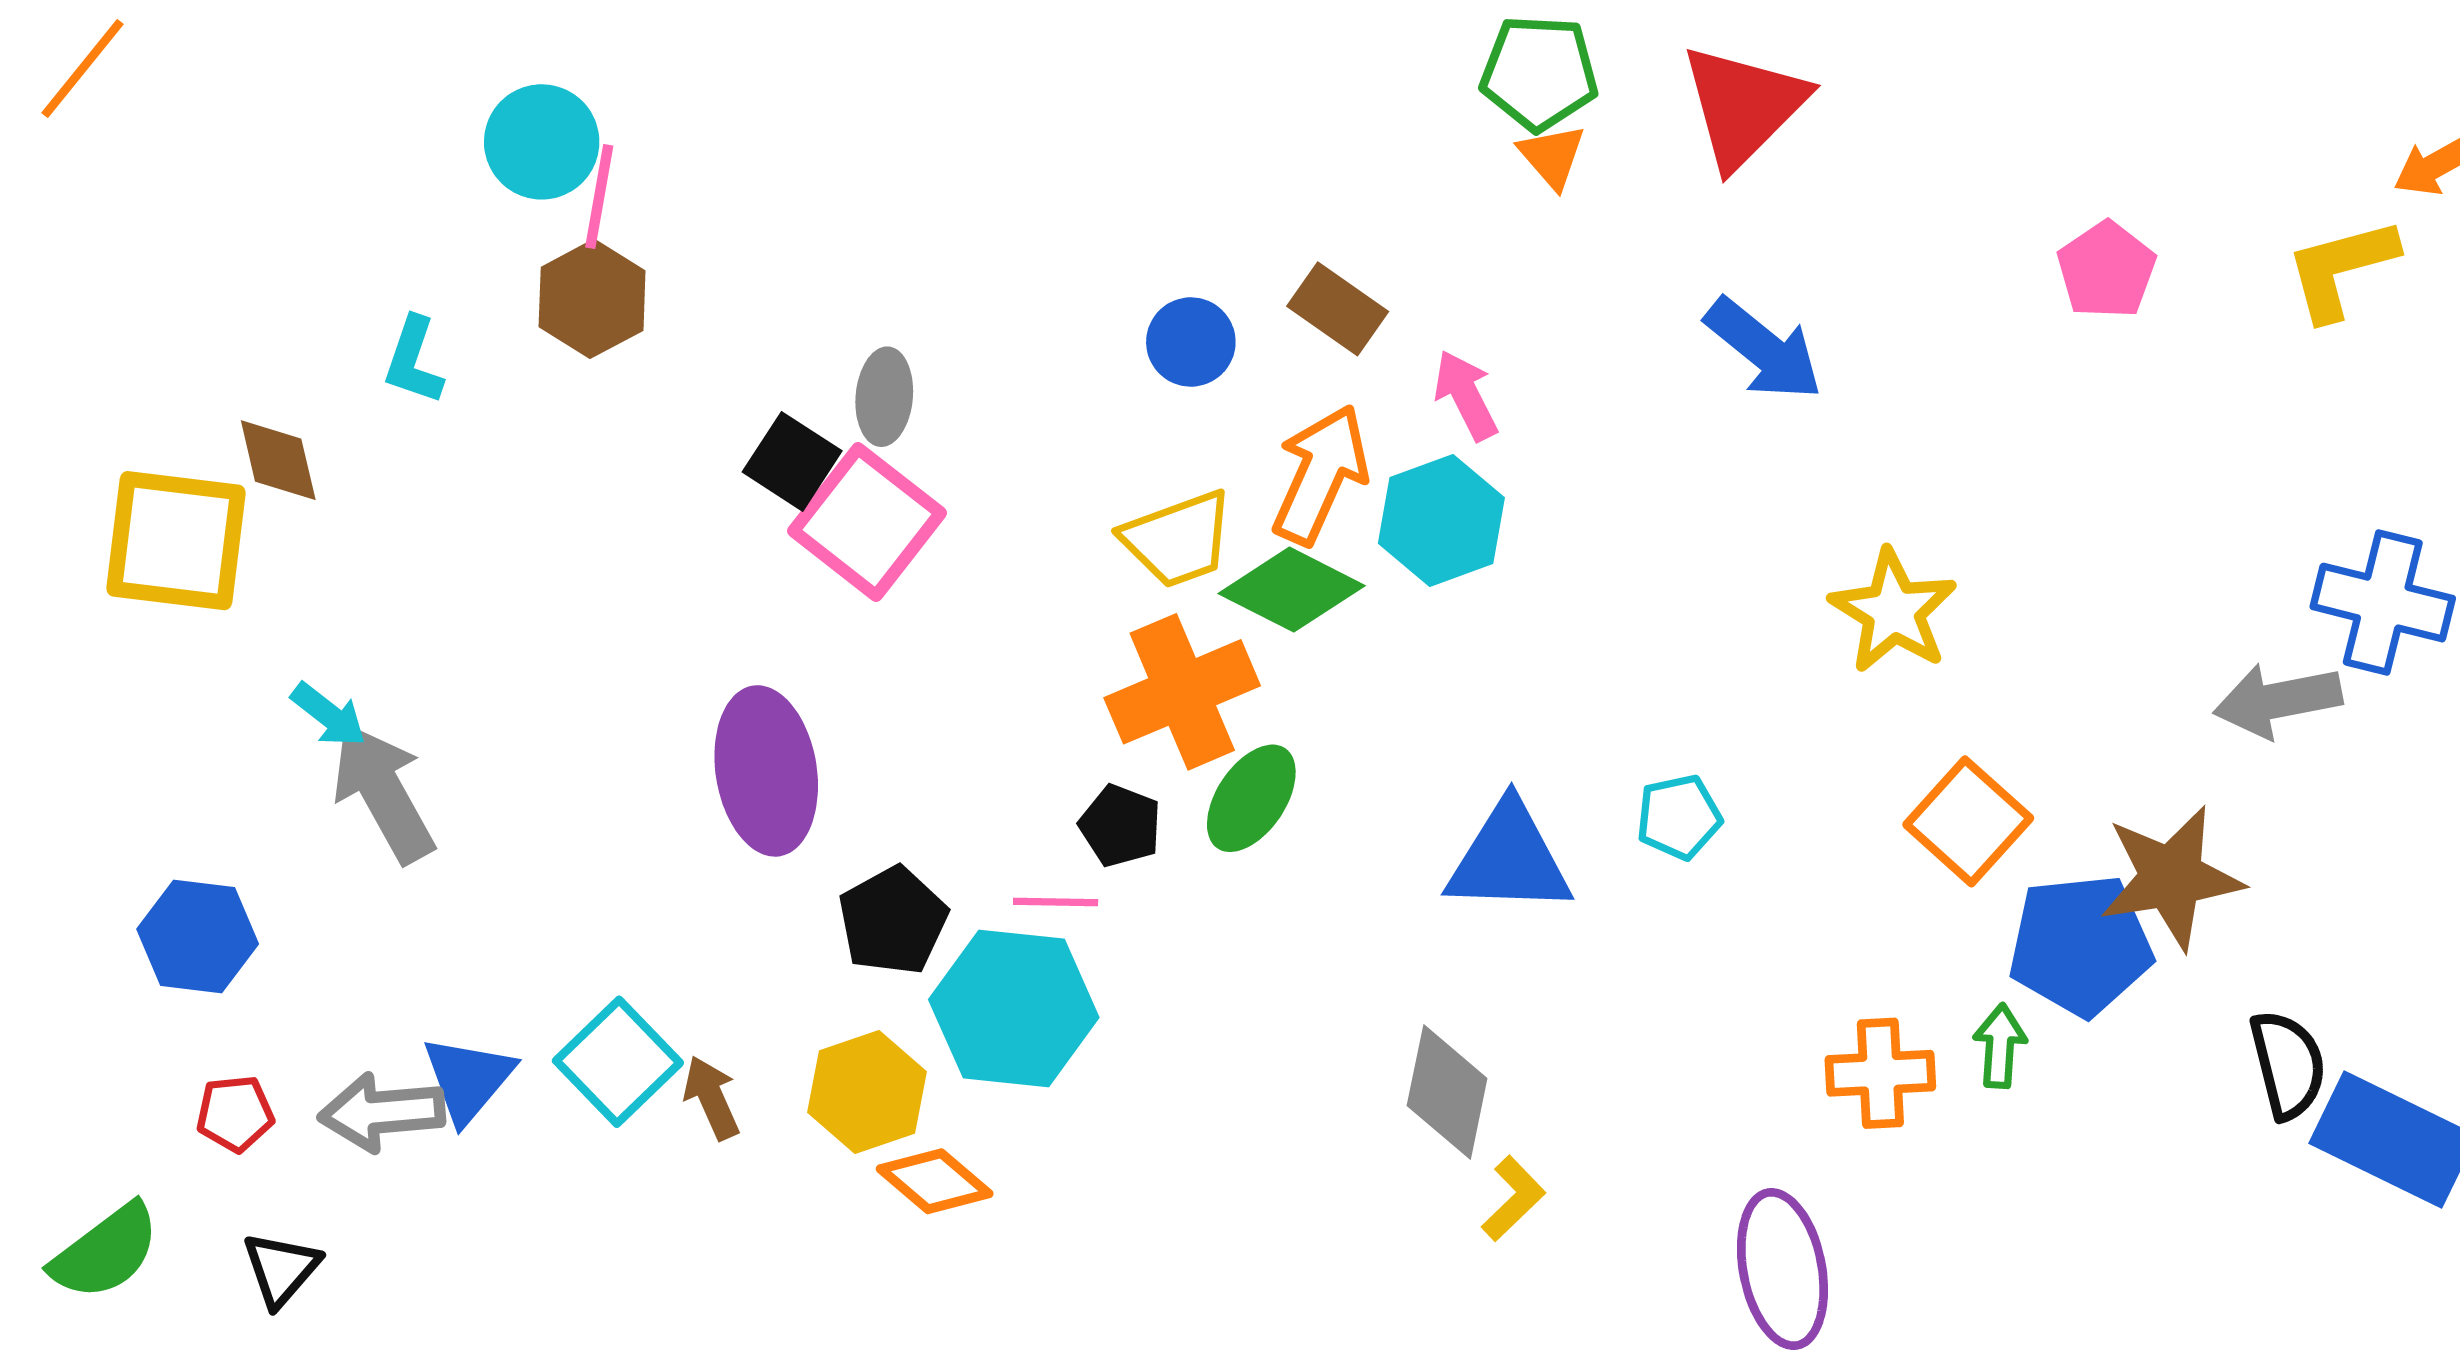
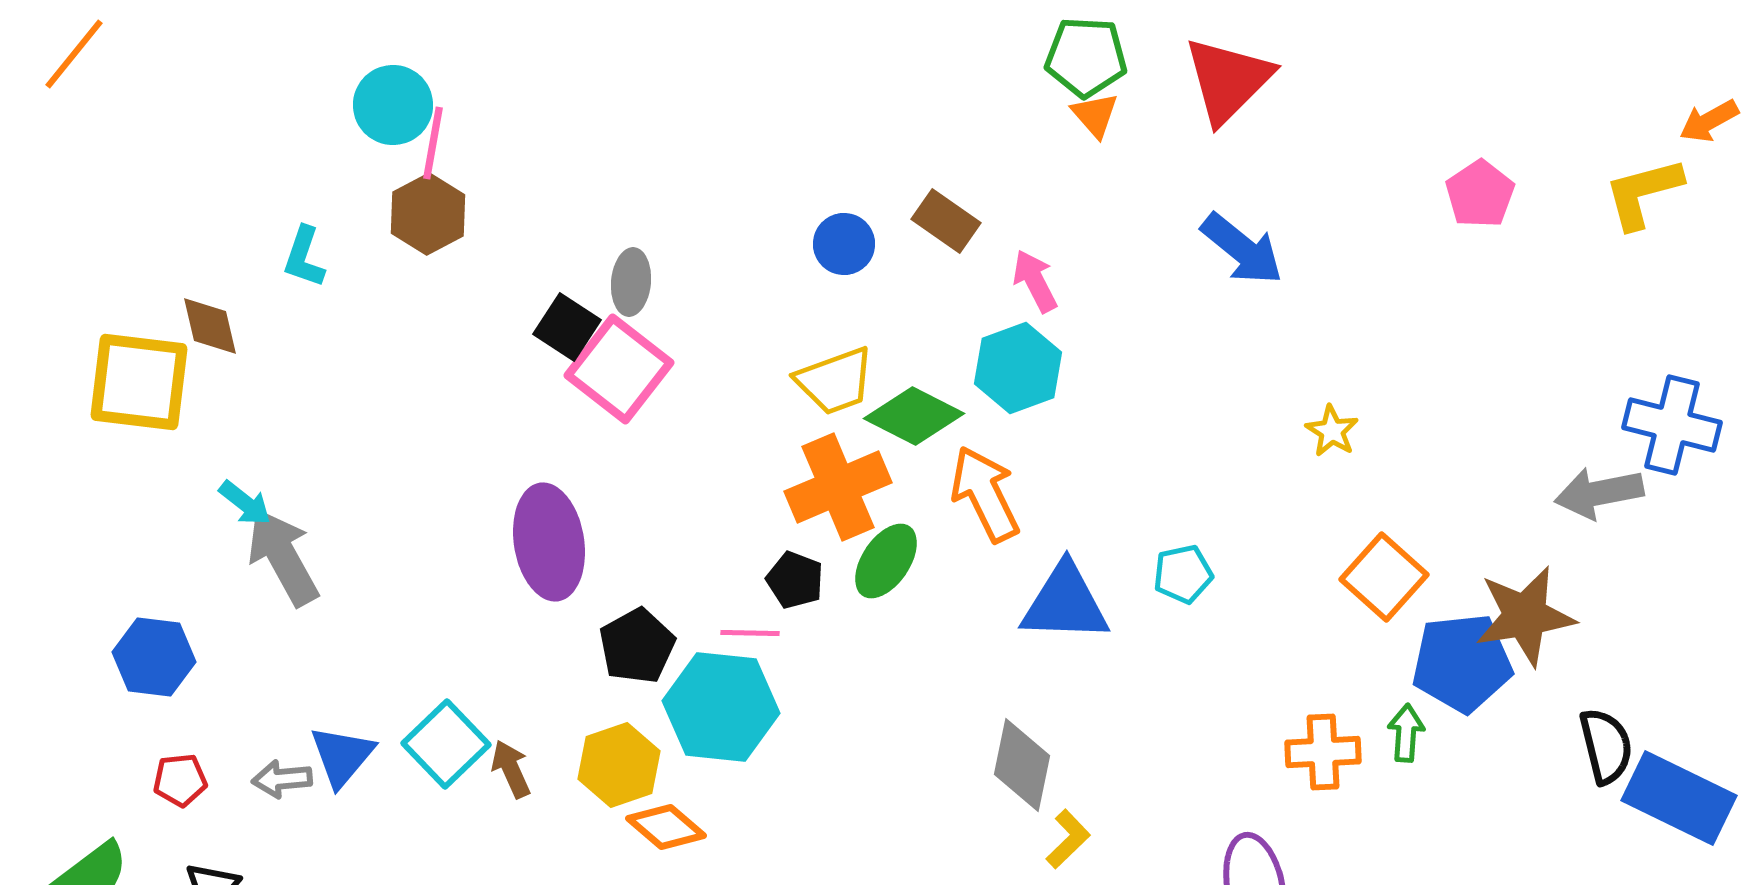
orange arrow: (1320, 474) -> (985, 494), moved, turned -50
yellow star: (1893, 611) -> (1332, 431), size x0.6
gray arrow: (382, 1112) -> (282, 779), size x0.7

